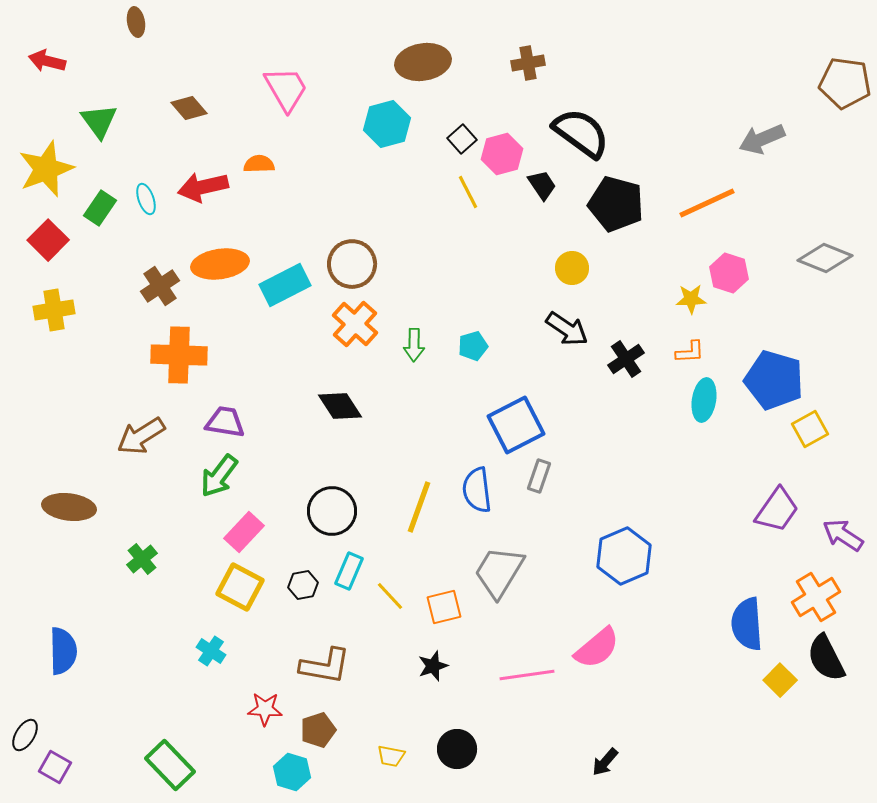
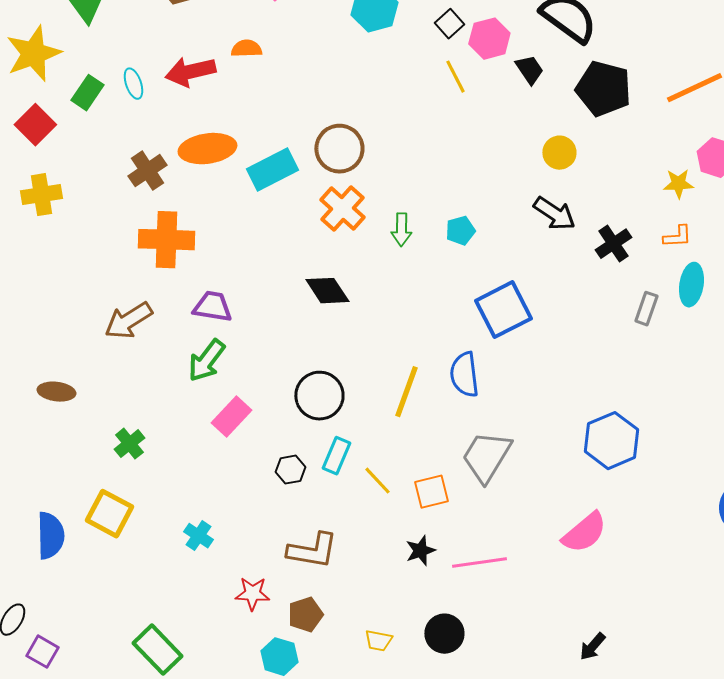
gray rectangle: (539, 476) -> (646, 309), moved
brown ellipse: (69, 507) -> (56, 392), size x0.7
yellow square: (240, 587) -> (109, 514), moved
pink line: (527, 675) -> (479, 563), moved

